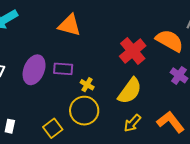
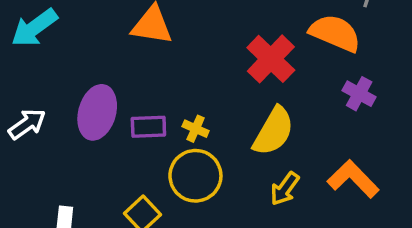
purple rectangle: (63, 69) -> (148, 127), moved

